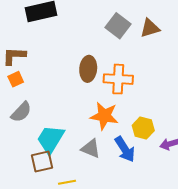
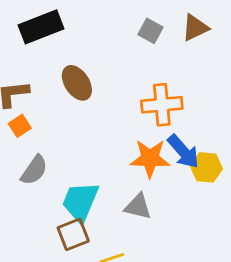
gray square: (118, 26) -> (150, 31), size x0.7
brown ellipse: (88, 69) -> (77, 83), moved, turned -30
blue arrow: (125, 149) -> (183, 151), moved

